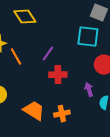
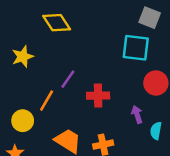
purple line: (48, 54) -> (68, 79), moved
orange line: (16, 57) -> (47, 101), moved, turned 60

